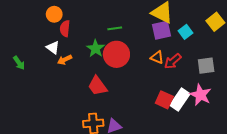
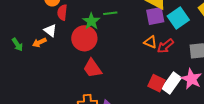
cyan square: (186, 32) -> (178, 18), size x1.5
green star: (96, 49) -> (91, 21), moved
red circle: (116, 54) -> (84, 38), moved
orange arrow: (65, 60) -> (39, 42), moved

